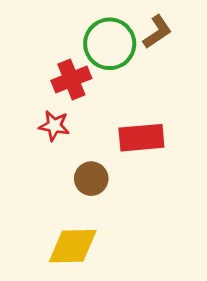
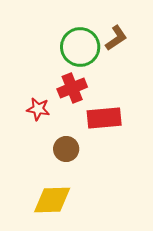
red cross: (71, 79) -> (72, 88), moved

